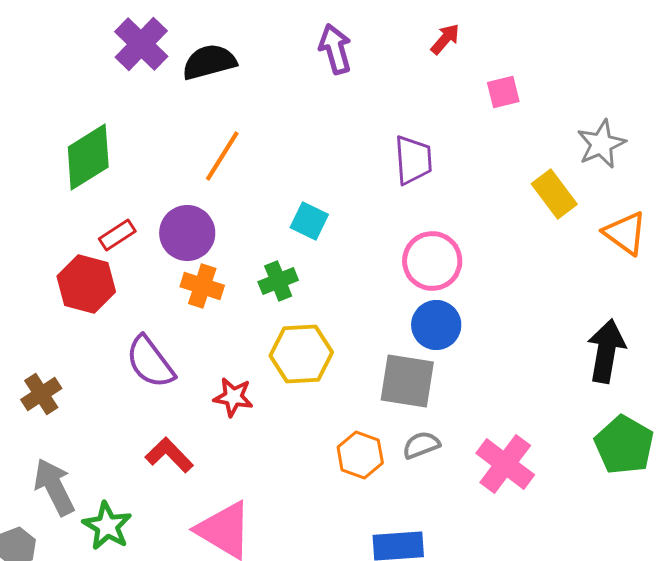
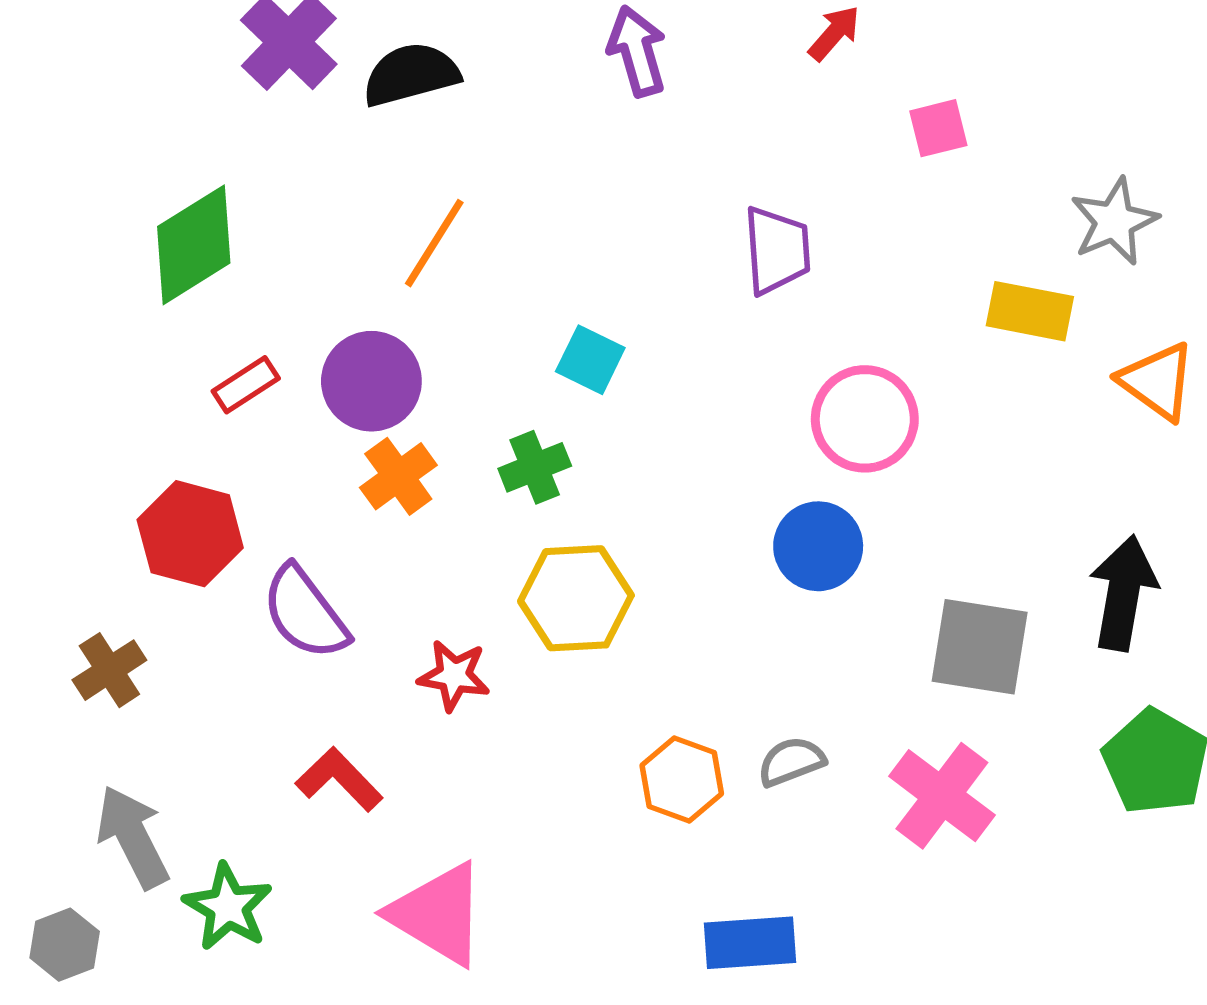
yellow rectangle: (554, 194) -> (1030, 311), turned -42
pink circle: (432, 261) -> (865, 419), moved
red hexagon: (86, 284) -> (190, 534), moved
orange cross: (202, 286) -> (398, 476), turned 36
gray square: (407, 381) -> (980, 647), moved

